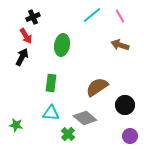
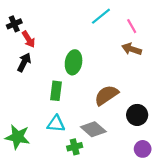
pink line: (120, 16) -> (132, 26), moved
black cross: (33, 17) -> (14, 24), moved
green ellipse: (62, 45) -> (74, 62), moved
green star: (16, 125) -> (18, 137), size x1.6
green cross: (68, 134) -> (75, 147), turned 32

